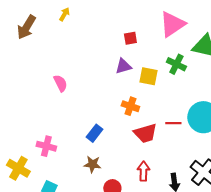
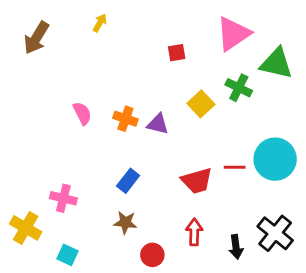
yellow arrow: (64, 14) -> (100, 23), moved
purple triangle: (123, 66) -> (158, 124), moved, turned 30
yellow square: (148, 76) -> (201, 104), turned 36
orange cross: (130, 106) -> (125, 119), moved

